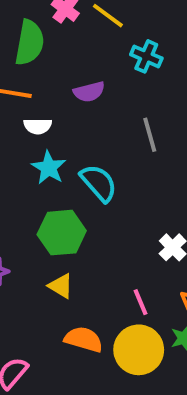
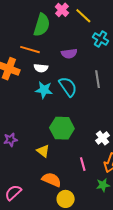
cyan star: (49, 168) -> (44, 90), turned -30
cyan semicircle: (99, 183) -> (68, 87), moved
green hexagon: (62, 233) -> (62, 128), moved
yellow circle: (139, 350) -> (66, 199), moved, size x0.7

